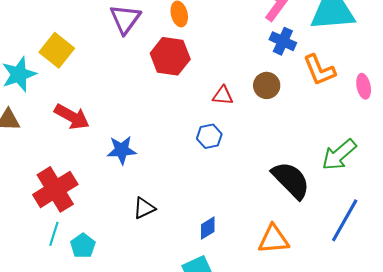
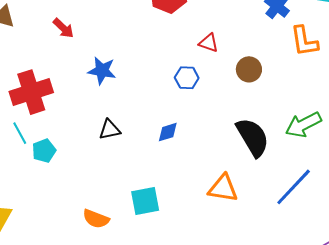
brown circle: (267, 85) -> (249, 69), moved
red arrow: (72, 117) -> (63, 28), size x0.7
blue diamond: (208, 228) -> (168, 132), moved
cyan line: (54, 234) -> (20, 133), turned -60

